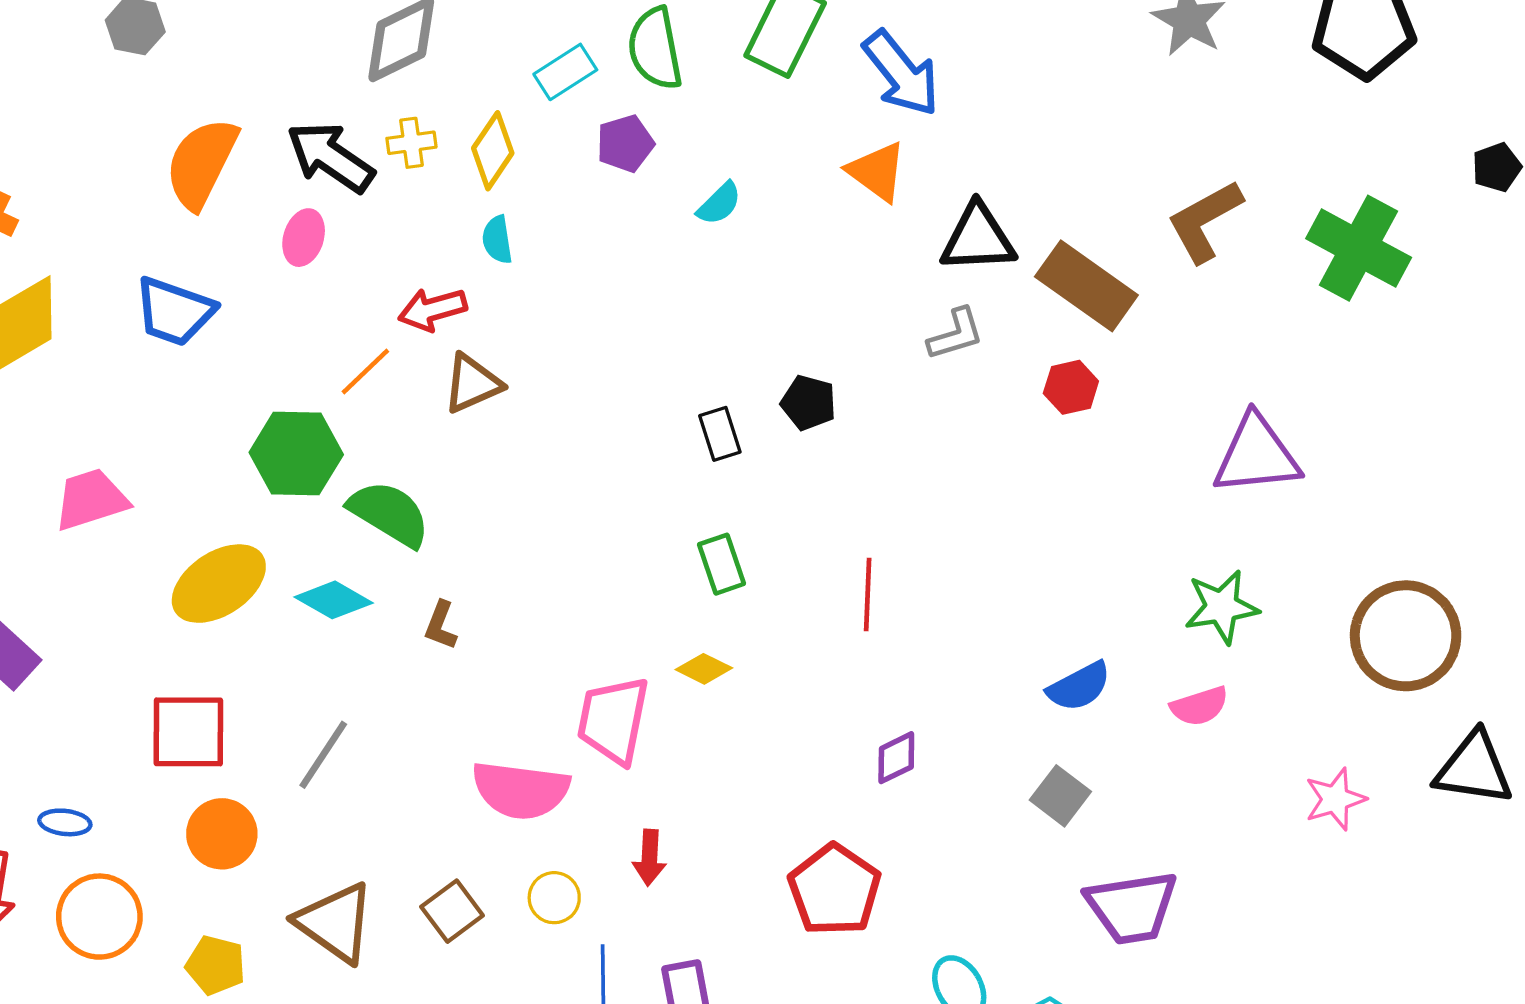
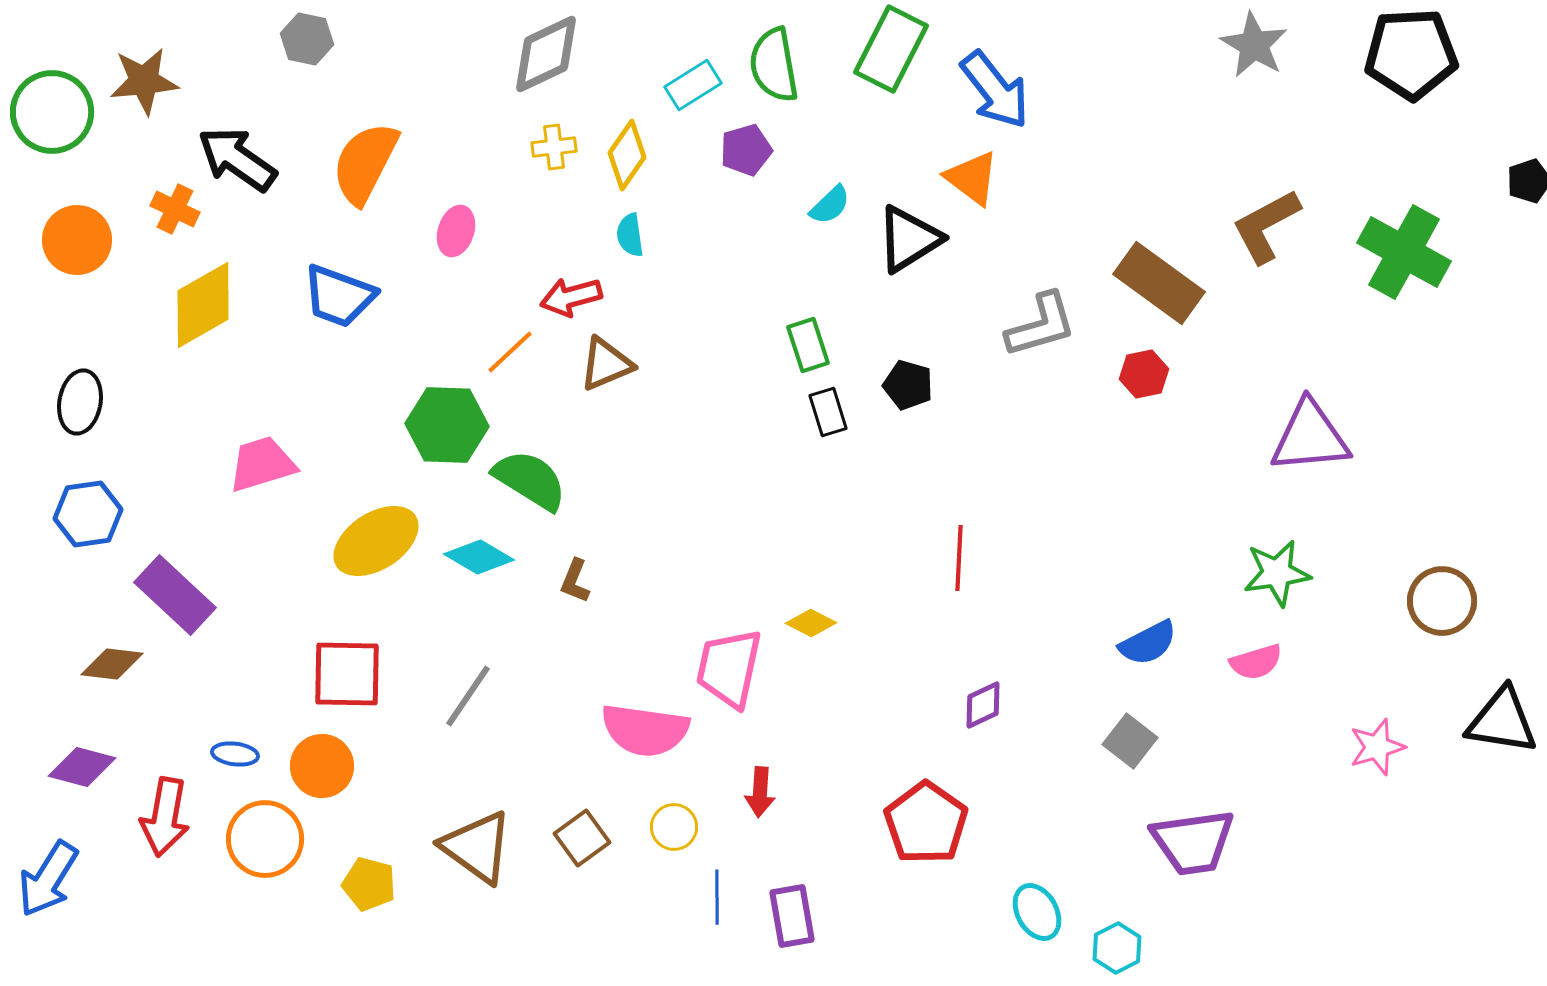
black arrow: (330, 157) -> (237, 159), moved
black triangle: (978, 238) -> (909, 239), moved, turned -30
gray L-shape: (956, 334) -> (1041, 325), size x1.4
green rectangle: (721, 564) -> (808, 345), moved
brown circle: (1406, 636) -> (1442, 601), size x0.7
orange circle: (222, 834) -> (322, 766), moved

